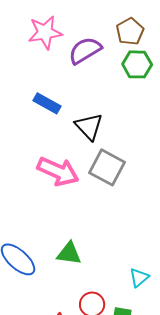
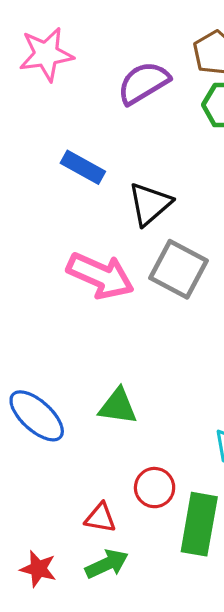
pink star: (45, 32) -> (46, 54), moved
black triangle: (89, 126) -> (150, 204), turned 32

